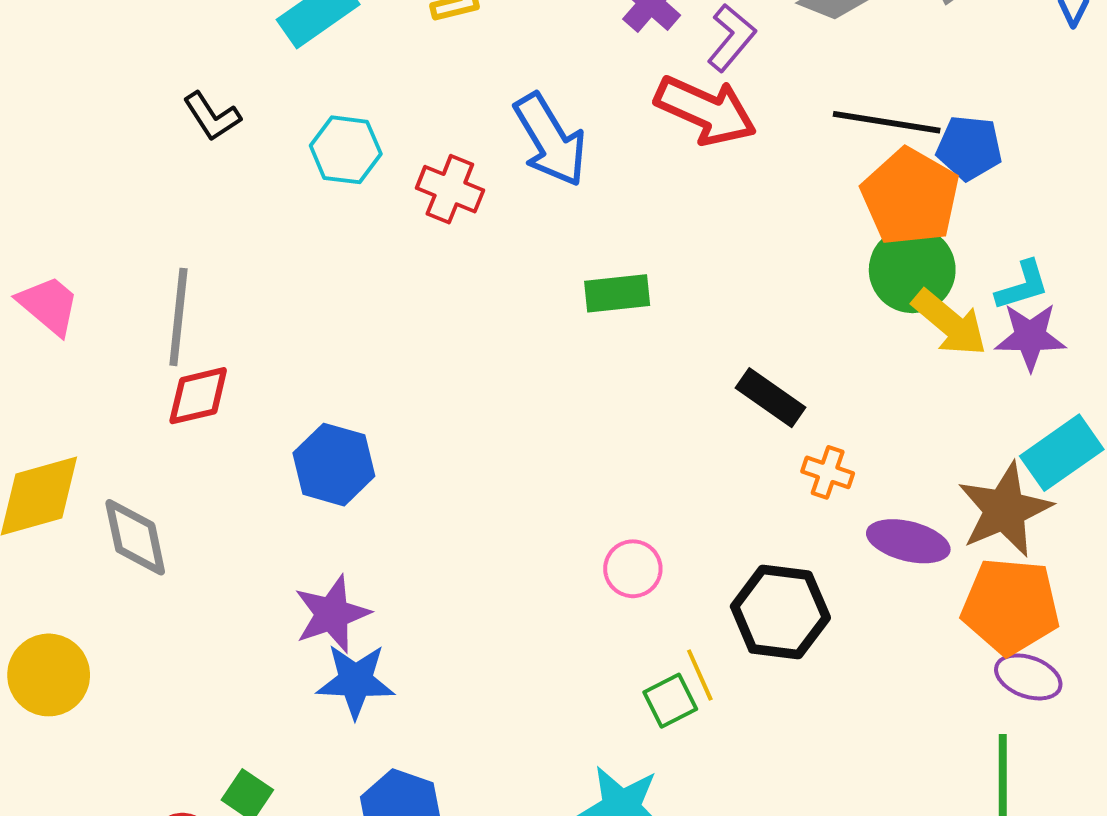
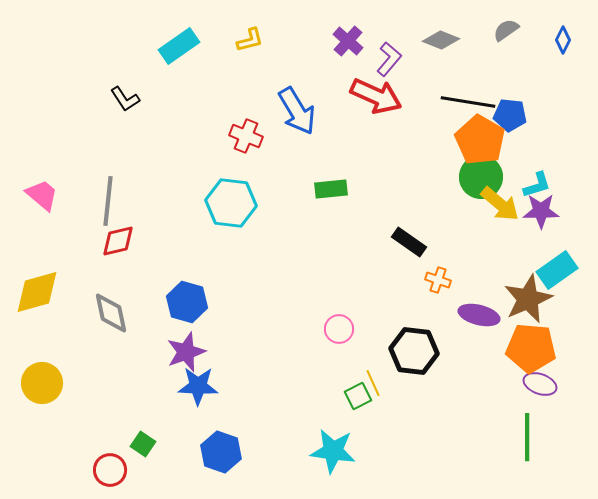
cyan hexagon: (346, 150) -> (231, 203), moved, size x1.4
blue hexagon: (334, 465) -> (187, 302), moved
gray diamond: (135, 537) -> (111, 313), moved

